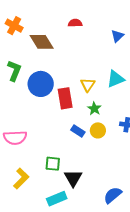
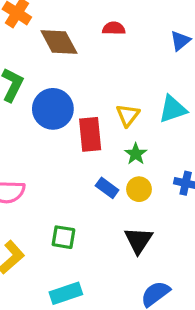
red semicircle: (75, 23) -> (114, 28), moved
black triangle: (73, 178) -> (138, 240), moved

